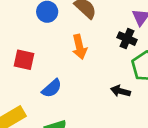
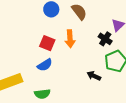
red square: (24, 60) -> (47, 43), moved

